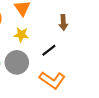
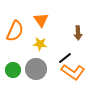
orange L-shape: (52, 80) -> (73, 72), moved

